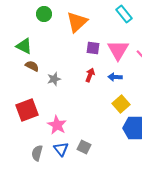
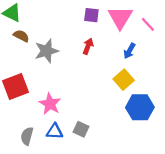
blue arrow: (115, 77) -> (129, 51), moved, turned -64
gray star: (54, 79) -> (47, 51), size x1.5
blue triangle: (61, 149) -> (55, 131), turned -49

